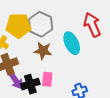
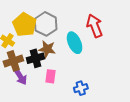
yellow pentagon: (18, 26) -> (25, 25), turned 30
black cross: (30, 84) -> (36, 58), moved

